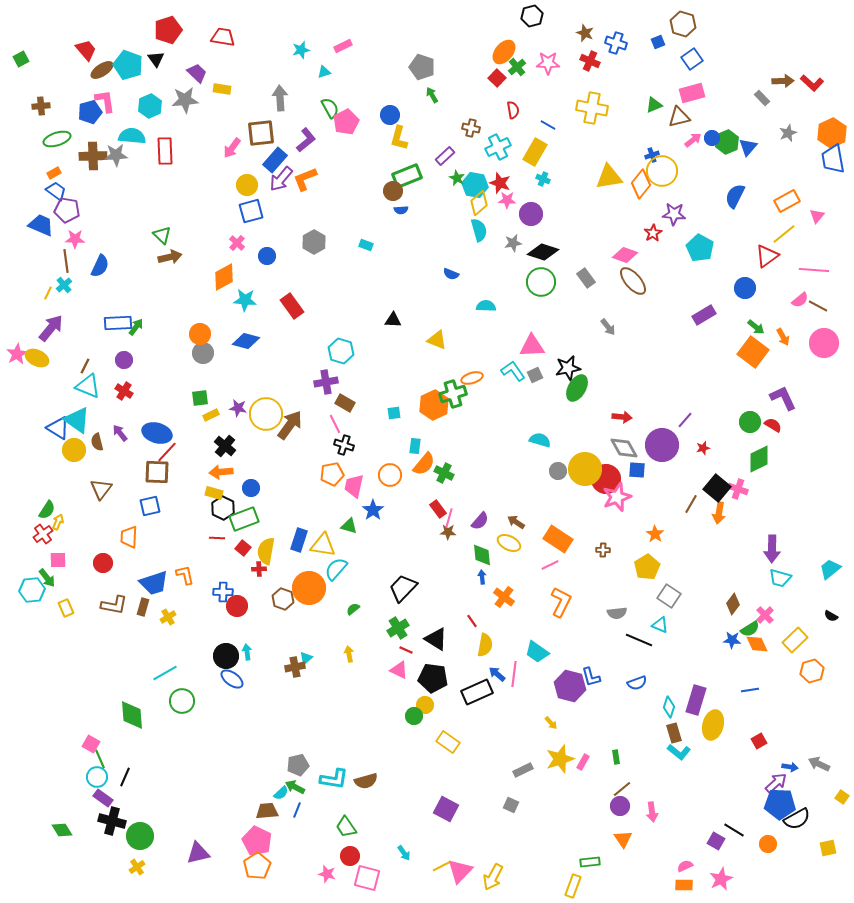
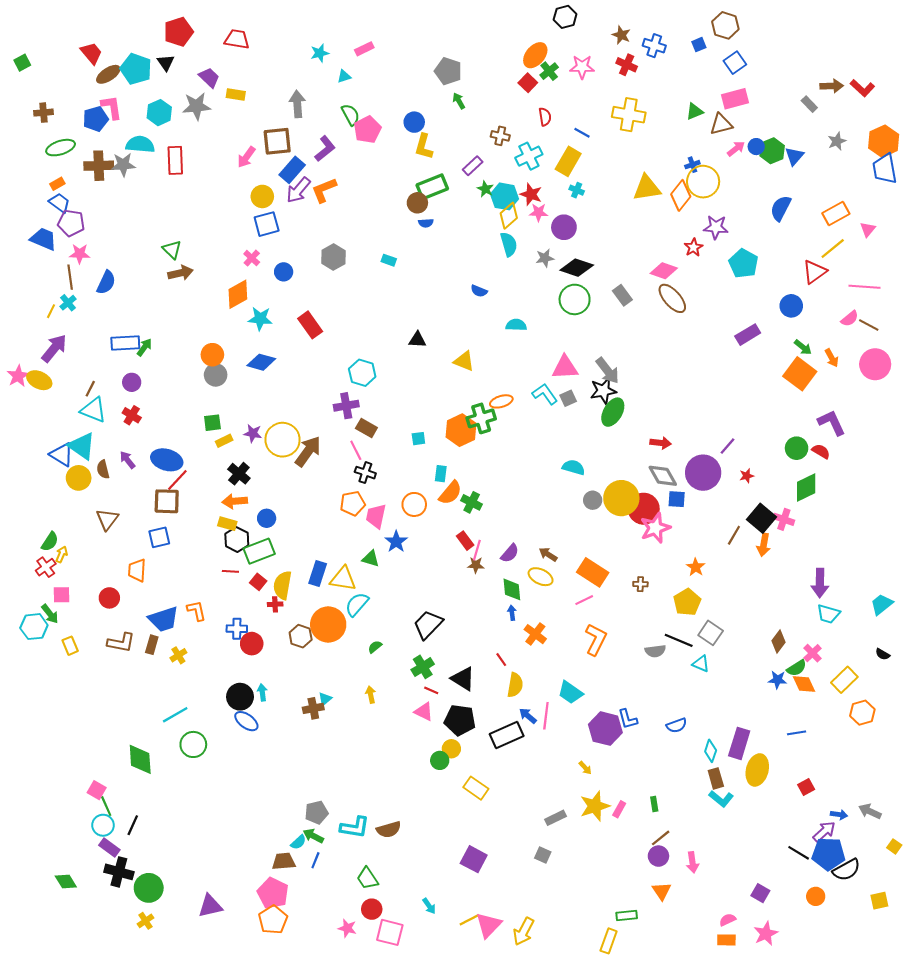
gray arrow: (608, 327) -> (608, 371), moved, size x1.5
black line: (639, 640) -> (679, 640), moved
black line: (734, 830) -> (799, 853), moved

